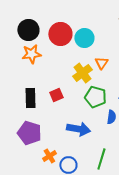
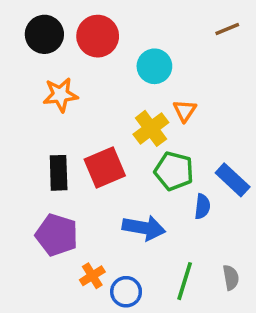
black circle: (28, 30) -> (44, 34), moved
red circle: (60, 34) -> (98, 36), moved
red square: (56, 95) -> (105, 167), size x1.6

